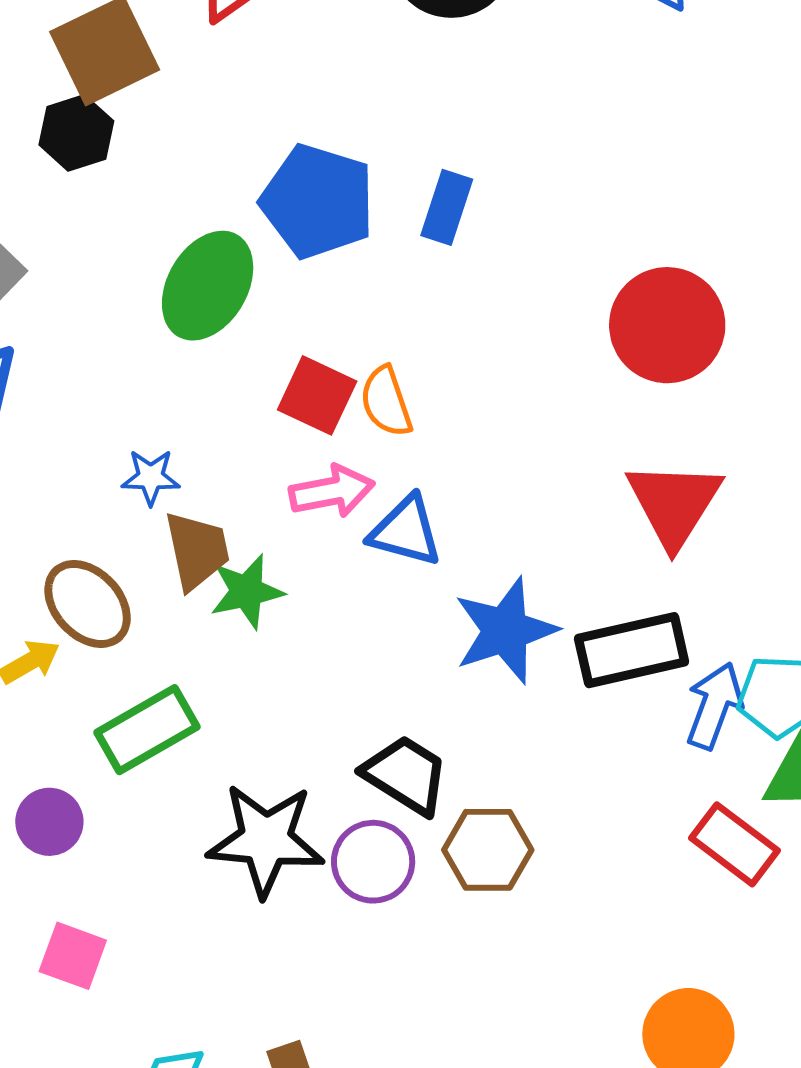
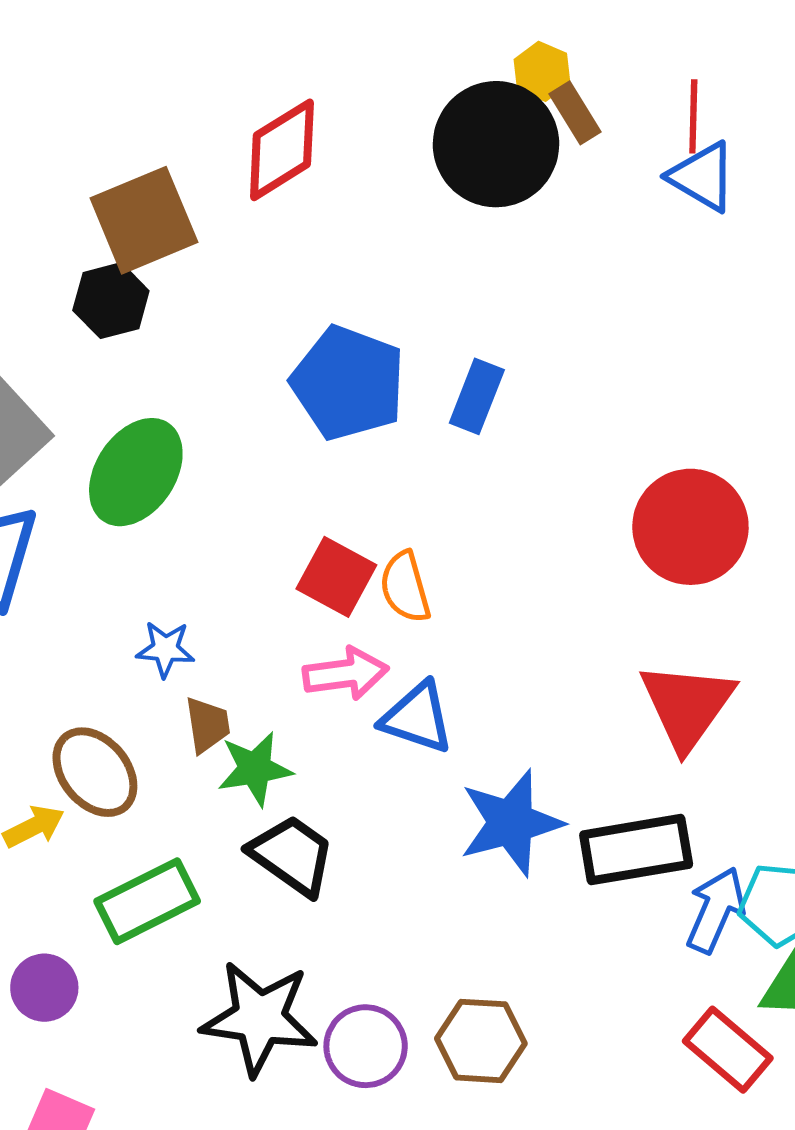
green ellipse: (208, 286) -> (136, 472), moved
brown trapezoid: (197, 550) -> (207, 725), size x0.7
black trapezoid: (406, 775) -> (292, 855), moved

